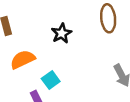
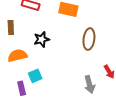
black star: (62, 33) -> (42, 39), moved

